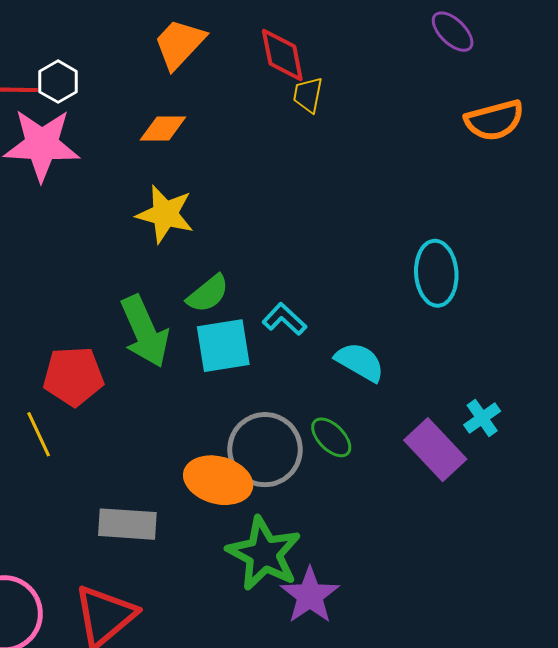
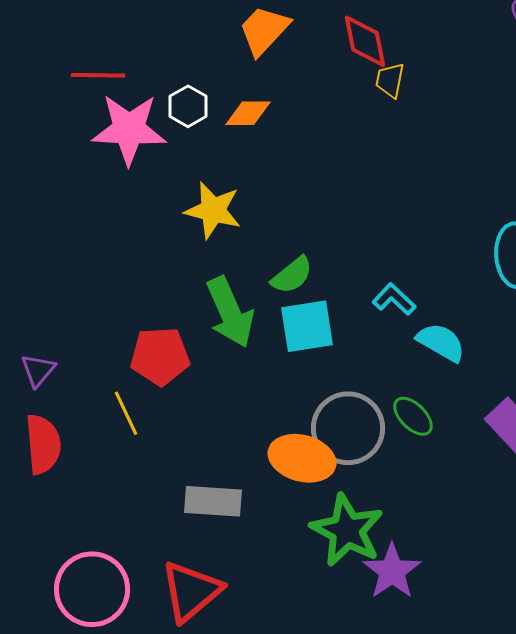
white hexagon: (58, 82) -> (188, 106), moved
yellow star: (165, 214) -> (213, 210), moved
cyan L-shape: (284, 319) -> (394, 299), moved

